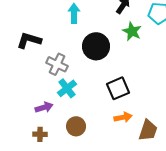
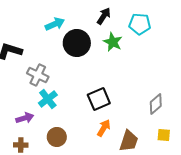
cyan arrow: (74, 13) -> (55, 24), turned 66
black circle: (96, 46) -> (77, 43), moved
orange arrow: (123, 117) -> (104, 128), turned -48

